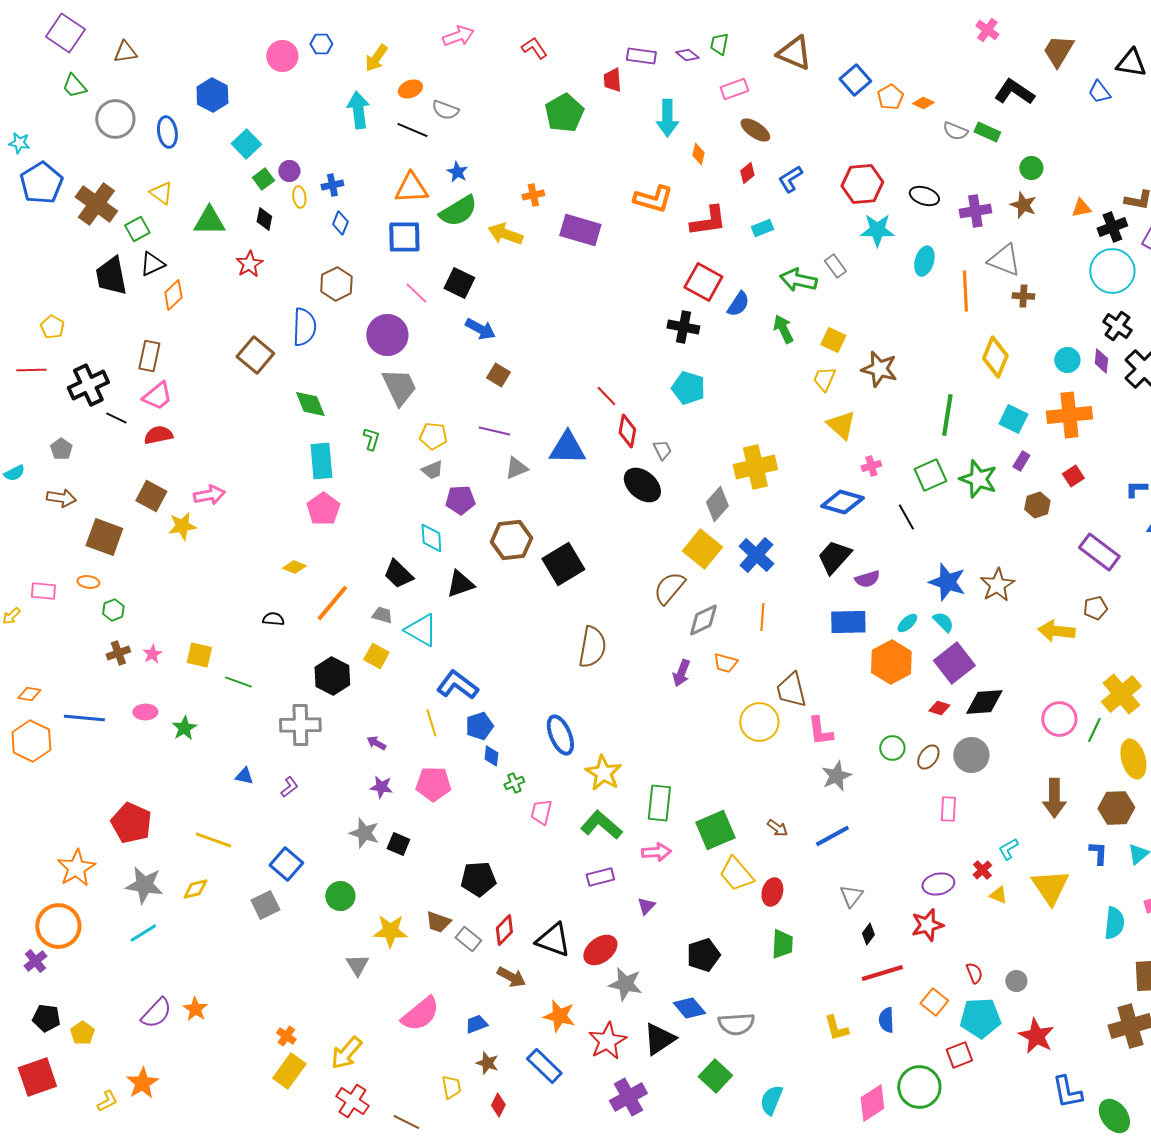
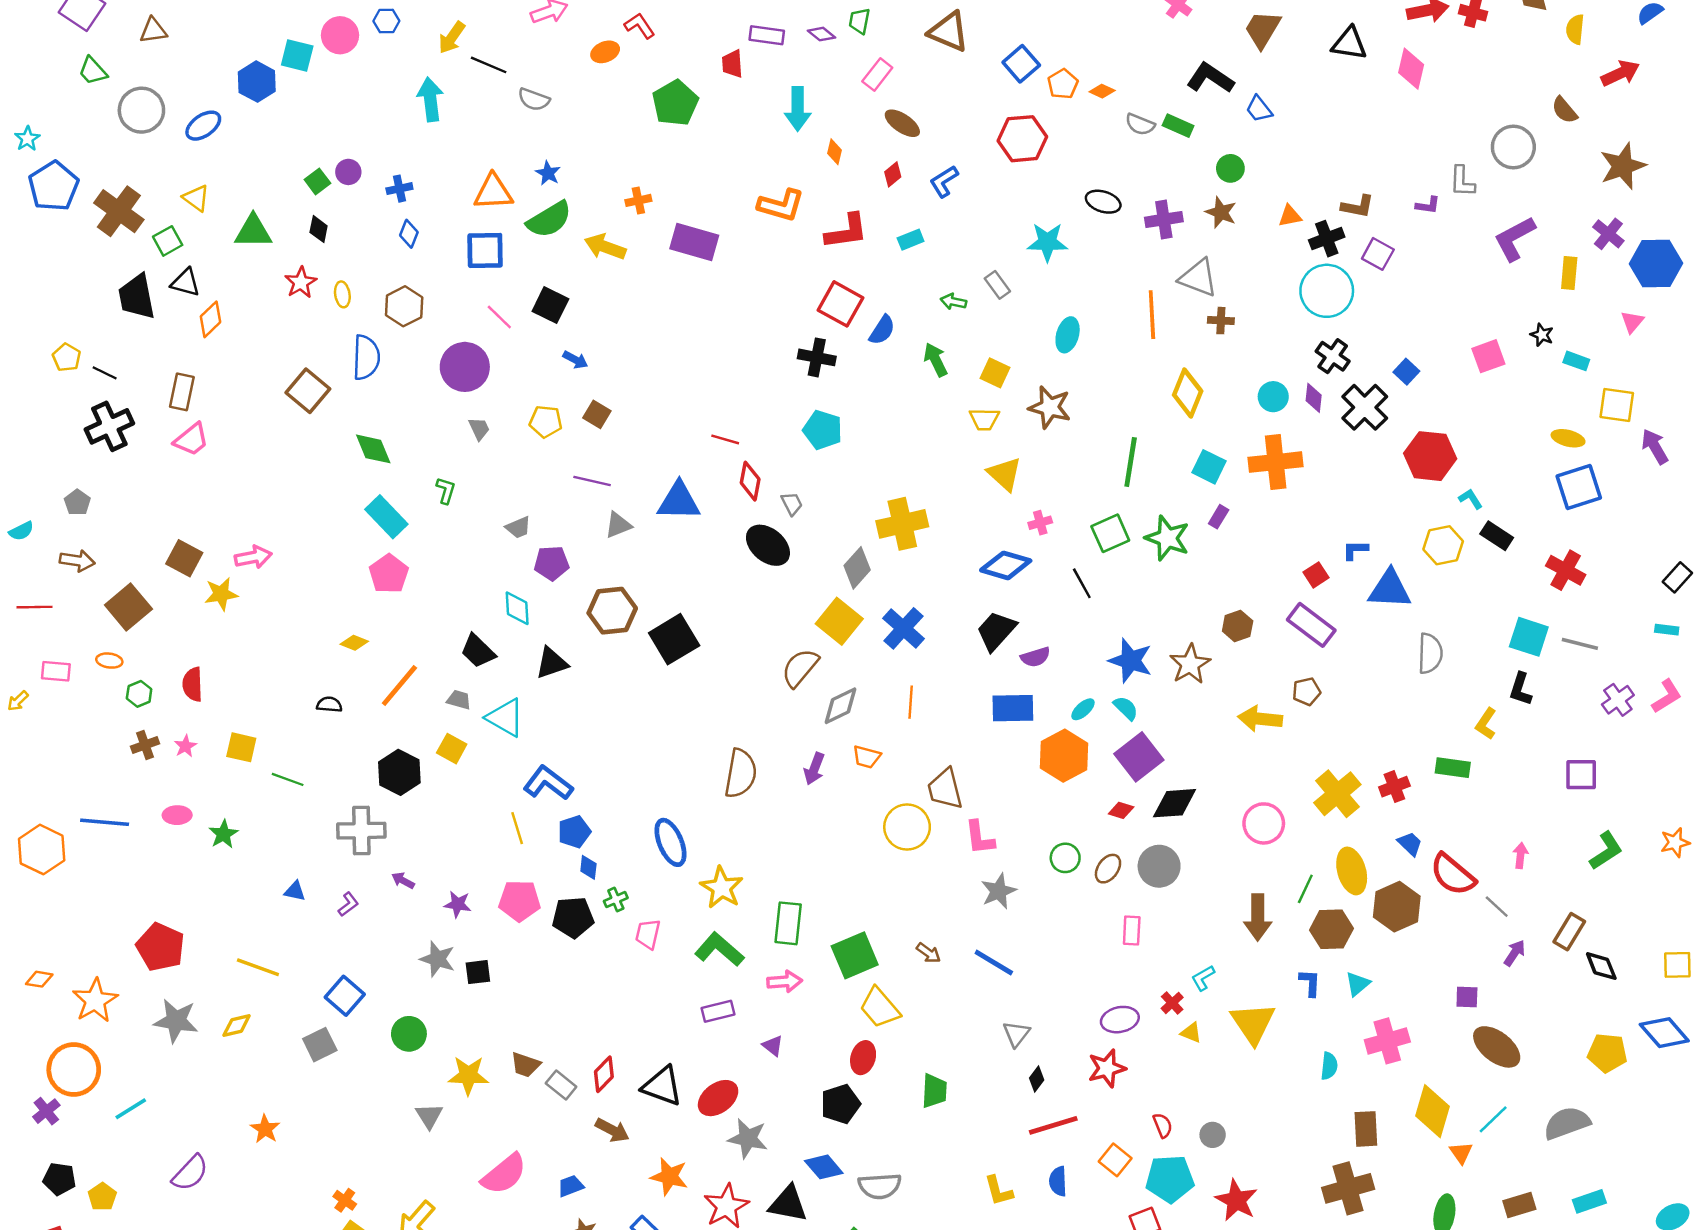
orange ellipse: (410, 89) -> (605, 52), moved
pink rectangle: (734, 89) -> (877, 74), turned -32
blue trapezoid: (1099, 92) -> (1259, 109), moved
black line: (412, 130) -> (489, 65), moved
blue ellipse: (167, 132) -> (203, 126), turned 64
cyan star: (19, 143) -> (27, 139), turned 30
cyan square: (246, 144) -> (297, 55), moved, turned -32
red hexagon: (862, 184) -> (1022, 139), moved
yellow ellipse: (299, 197) -> (342, 294), moved
cyan ellipse: (924, 261) -> (1068, 335), moved
black triangle: (152, 264) -> (185, 283), turned 40
green arrow: (798, 280) -> (953, 302), size x0.6
blue arrow: (480, 329) -> (575, 360), size x0.7
red line: (31, 370) -> (34, 607), moved
yellow trapezoid: (824, 379) -> (984, 419), turned -112
gray trapezoid: (399, 387) -> (479, 429), size x0.5
red line: (606, 396) -> (725, 439), turned -30
black line: (116, 418) -> (105, 373), moved
red semicircle: (158, 435) -> (193, 684), moved, turned -80
yellow pentagon: (433, 436) -> (546, 422), moved
cyan rectangle: (321, 461) -> (386, 517), turned -39
red square: (1073, 476) -> (1316, 575), moved
brown hexagon: (1037, 505) -> (1238, 626), moved
brown square: (104, 537) -> (128, 607), turned 30
brown semicircle: (592, 647) -> (741, 773), moved
orange diamond: (29, 694) -> (39, 979), moved
green line: (1094, 730) -> (1305, 889), moved
purple arrow: (376, 743) -> (403, 880), moved
blue line: (832, 836) -> (994, 963), turned 60
black square: (398, 844) -> (478, 972), turned -30
black pentagon: (478, 879) -> (573, 917), moved
red ellipse: (772, 892) -> (863, 1058), moved
purple triangle: (646, 906) -> (773, 1046), turned -36
cyan semicircle: (1114, 923) -> (1329, 1066), size x0.7
cyan line: (143, 933) -> (131, 1109), moved
orange star: (195, 1009) -> (265, 1129), moved
black triangle: (659, 1039) -> (788, 1204), turned 45

